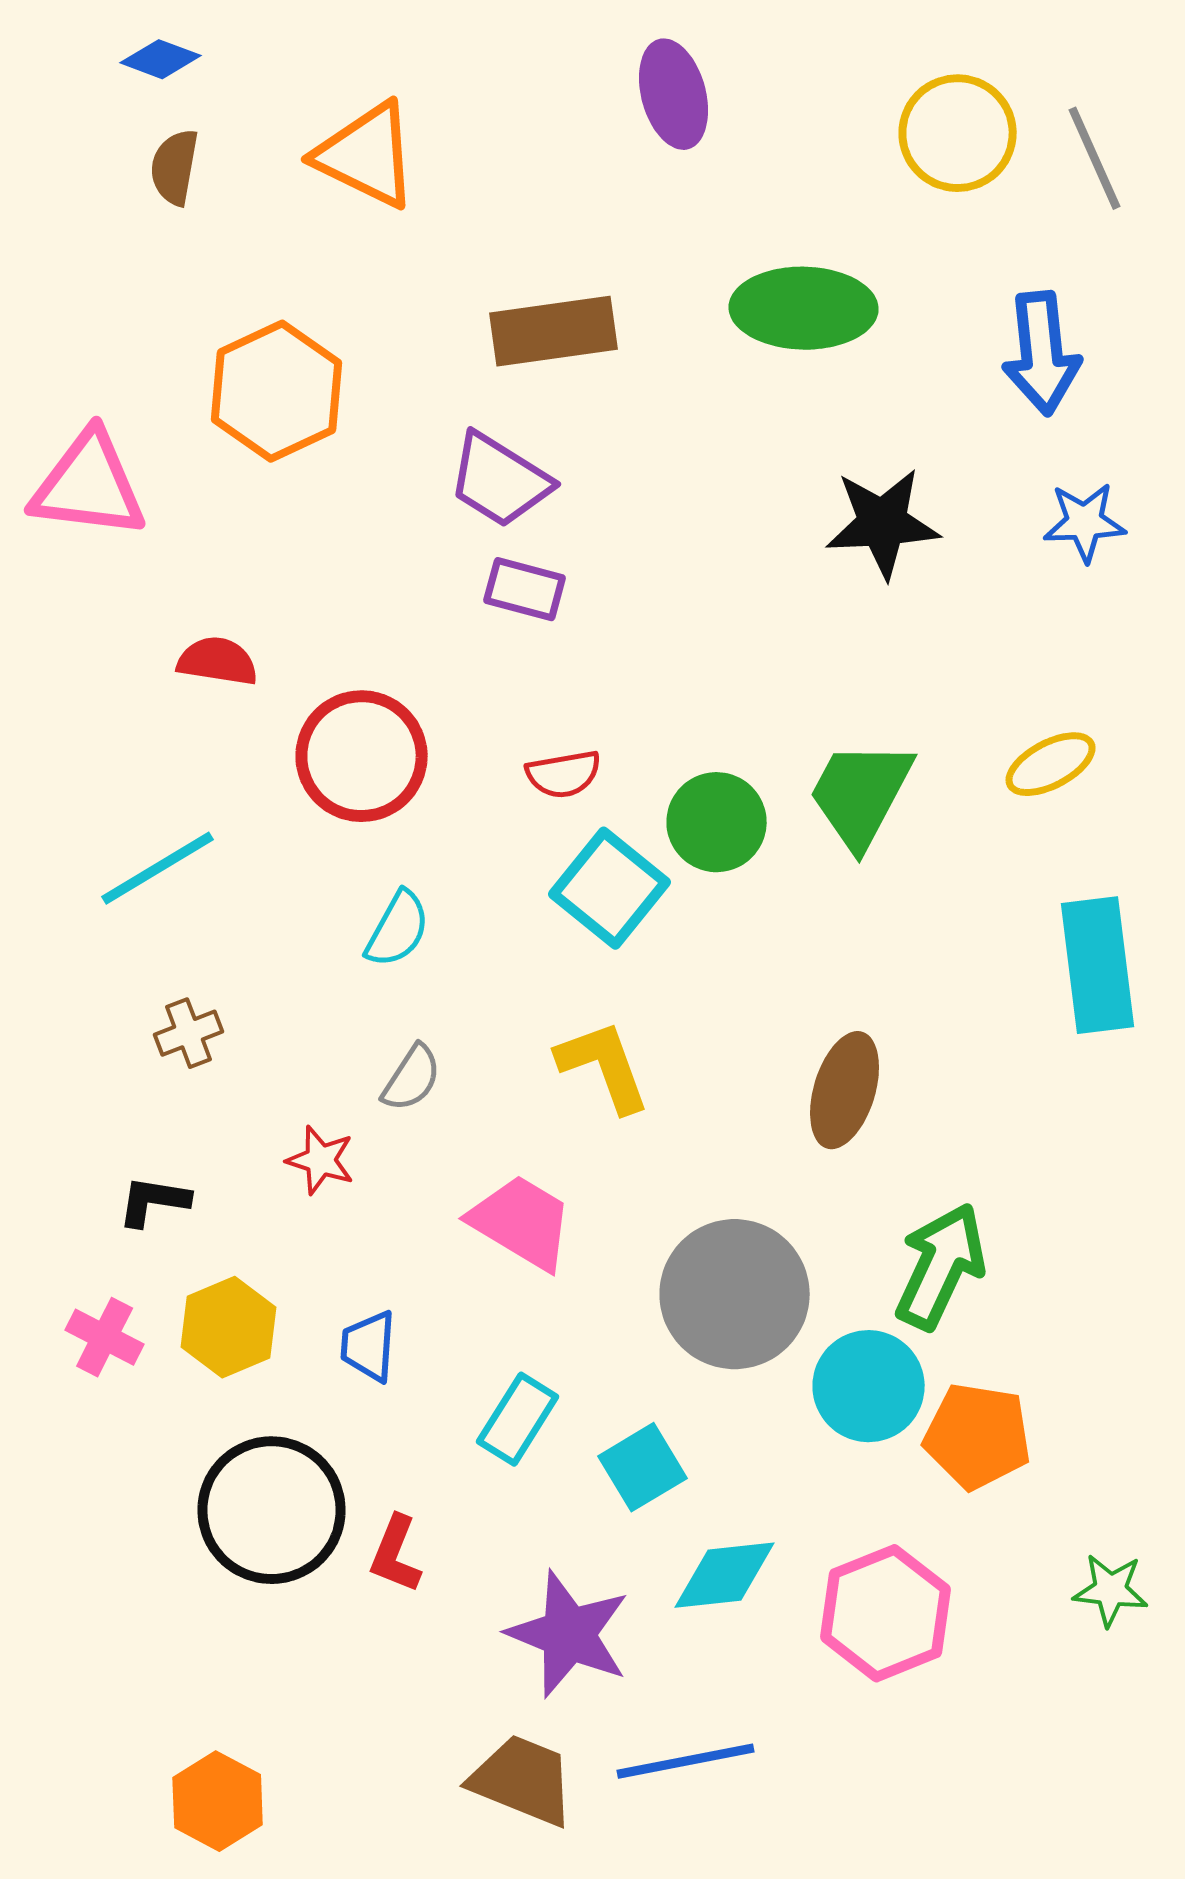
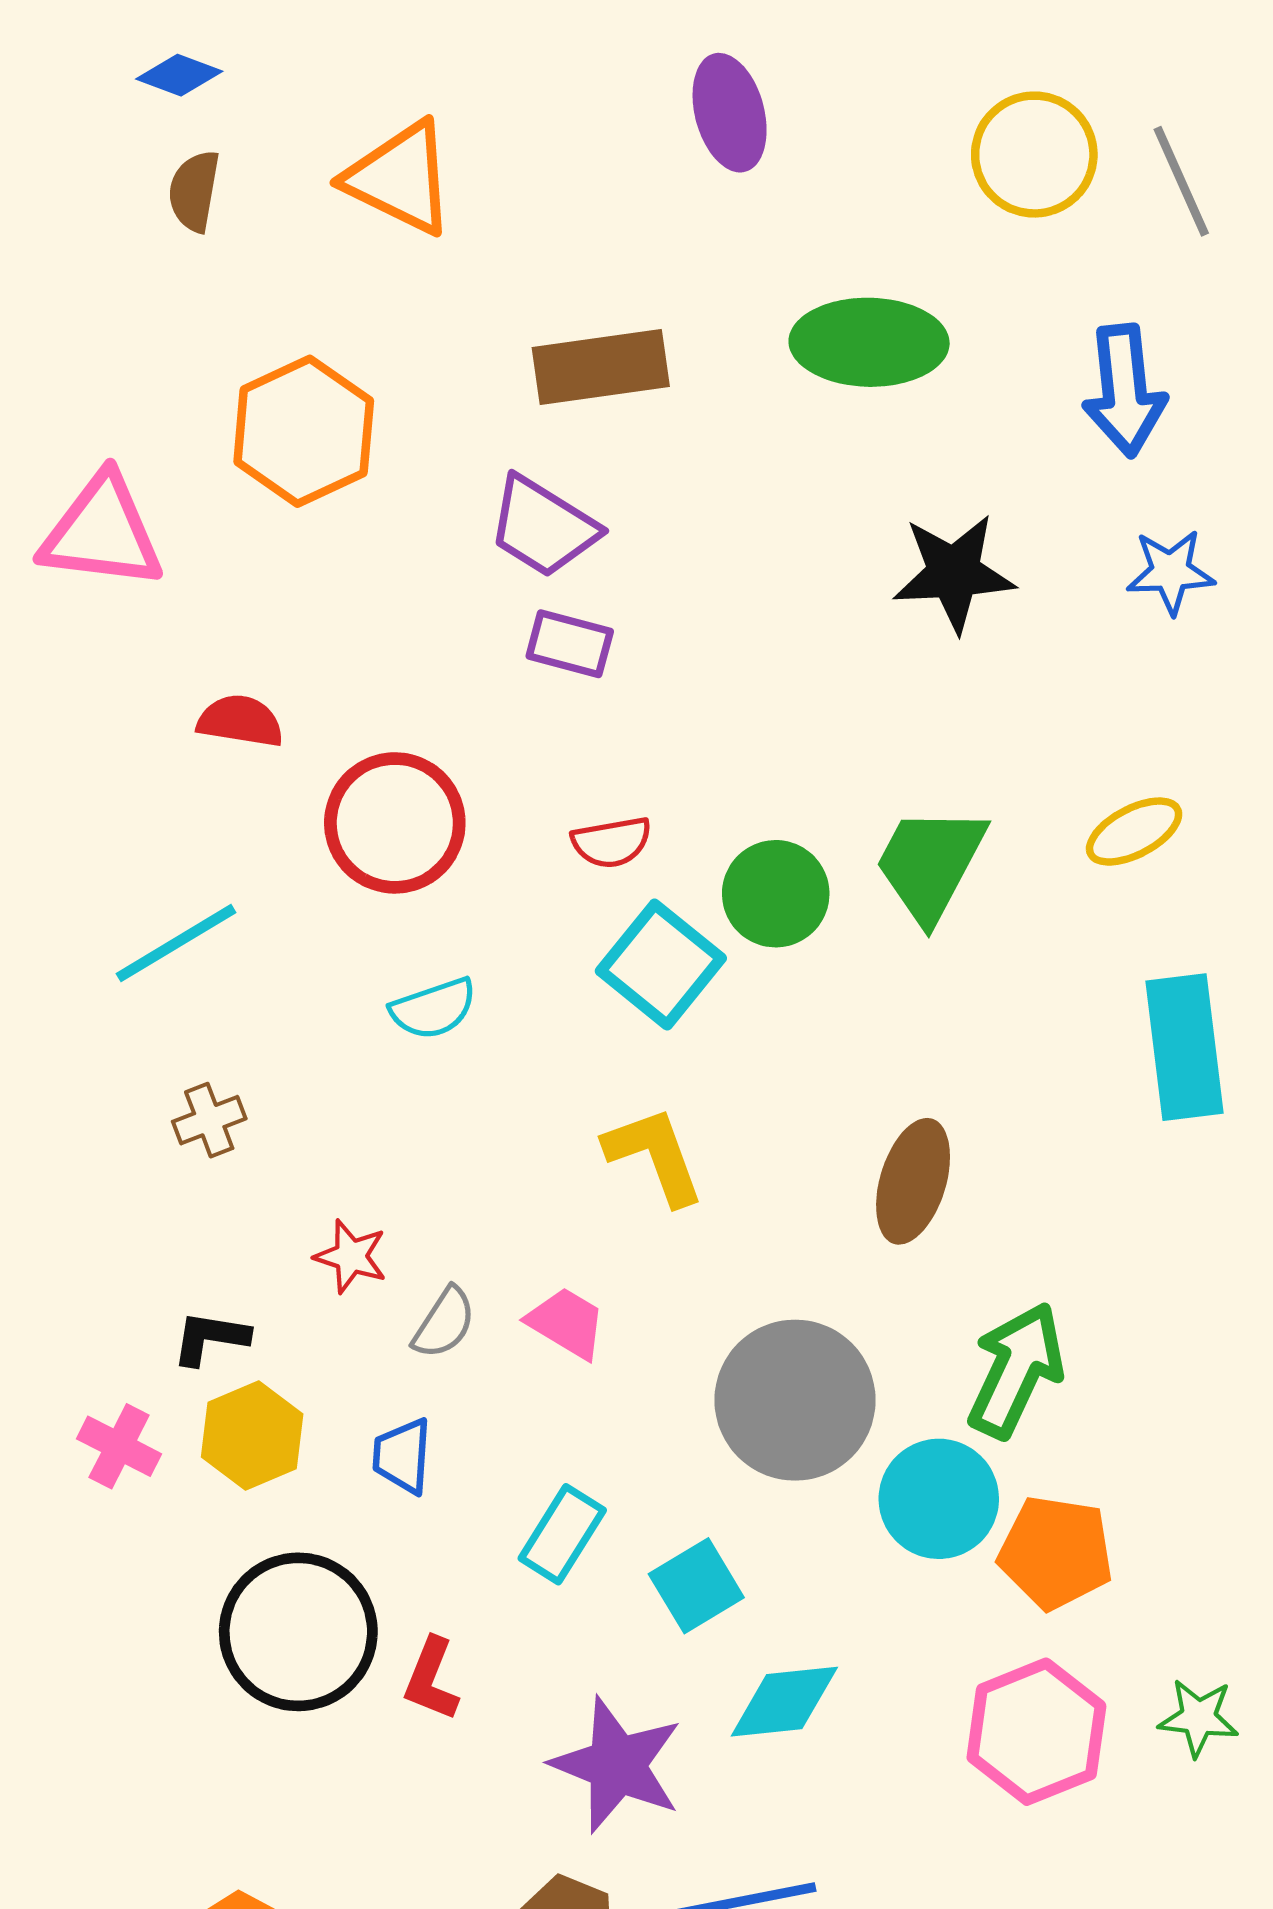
cyan semicircle: (398, 929) -> (433, 1009), turned 42
gray semicircle: (412, 1078) -> (444, 1323), moved
black L-shape: (154, 1201) -> (210, 1338), moved
pink trapezoid: (522, 1222) -> (566, 1323), size x0.7
pink hexagon: (886, 1613) -> (1036, 1732), moved

